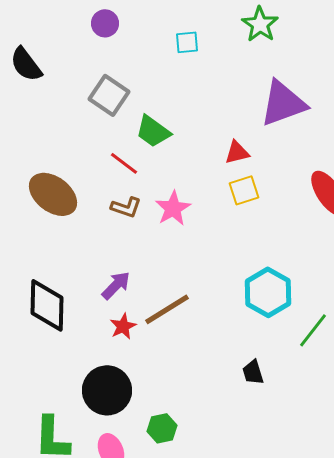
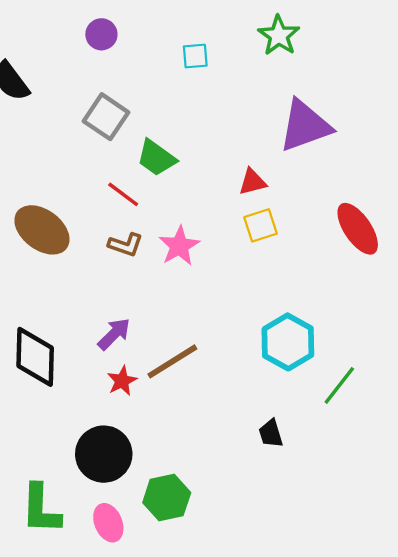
green hexagon: (162, 428) -> (167, 498), size x1.4

